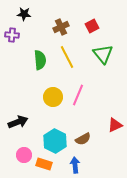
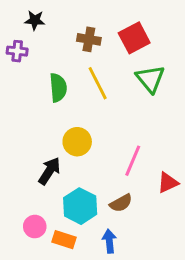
red square: (92, 26) -> (134, 38), size x1.5
brown cross: (61, 27) -> (89, 39), turned 35
pink line: (78, 95) -> (133, 161), moved
black arrow: (18, 122) -> (49, 171), moved, turned -36

